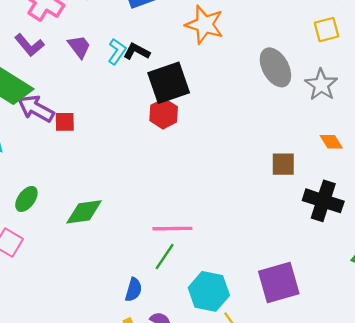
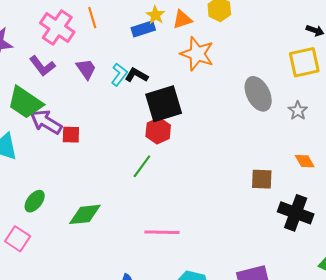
yellow square: (326, 30) -> (304, 62), size x1.4
gray star: (321, 85) -> (298, 111), size x0.7
green line: (165, 257) -> (142, 166), moved

